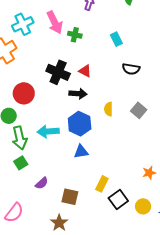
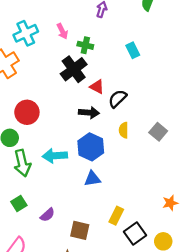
pink arrow: (55, 22) -> (62, 31), size x0.6
black semicircle: (131, 69) -> (117, 99), moved, turned 126
black cross: (58, 72) -> (74, 69), moved, turned 30
green square: (21, 163) -> (19, 204), moved

